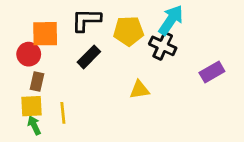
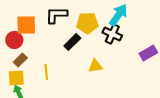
black rectangle: (89, 57) -> (72, 42), moved
brown rectangle: (37, 82) -> (20, 60), turned 32
yellow line: (63, 113) -> (46, 72), moved

